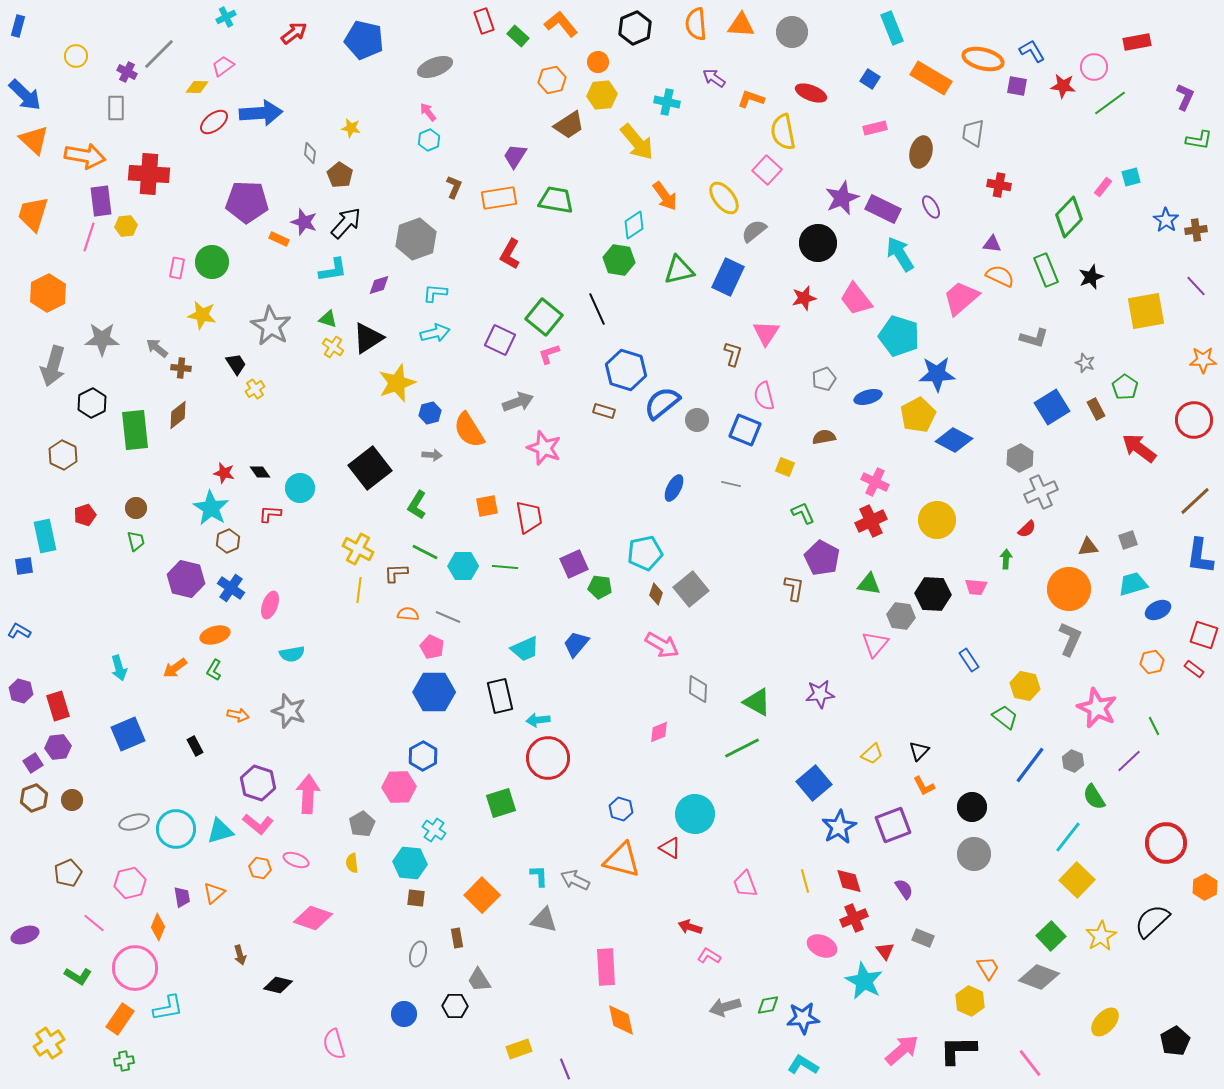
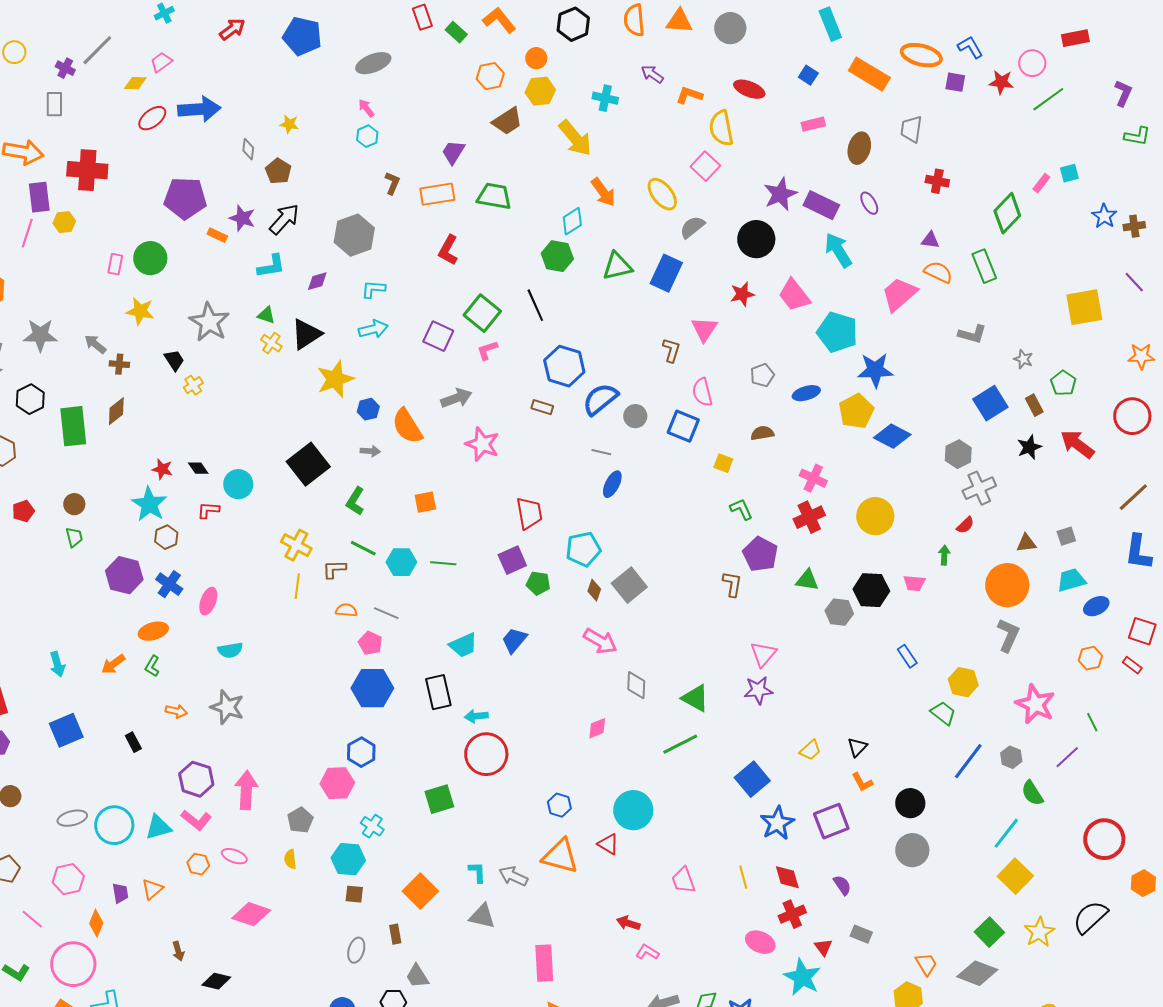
black star: (1091, 277) -> (1029, 447), moved
gray line: (731, 484) -> (601, 452), moved
red trapezoid: (529, 517) -> (529, 513), moved
pink triangle: (875, 644) -> (763, 654), moved

